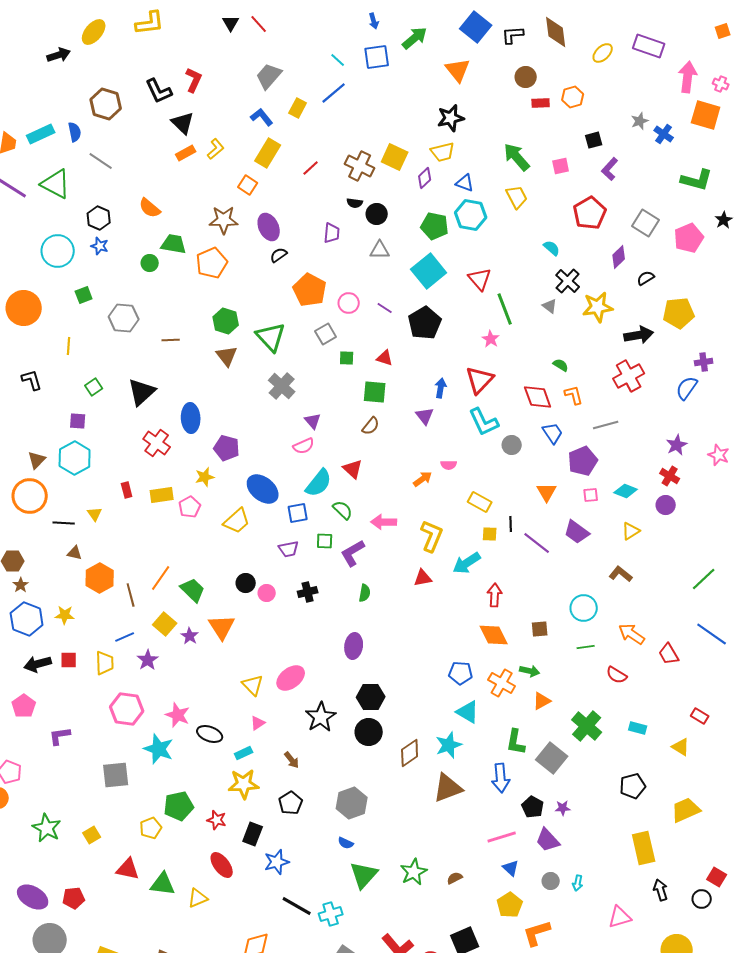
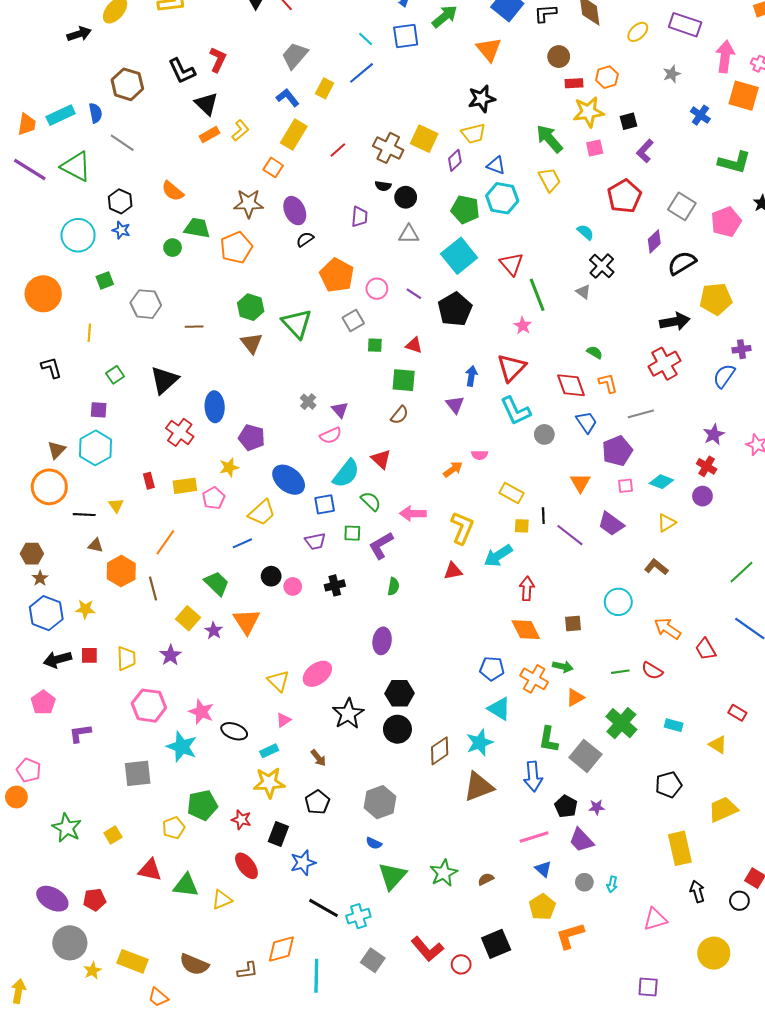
gray star: (640, 121) -> (672, 74), moved
black semicircle: (646, 278) -> (682, 263), size x1.6
yellow star: (598, 307) -> (588, 112), moved
gray cross: (282, 386) -> (308, 402), moved, size x0.6
orange line: (161, 578) -> (165, 542), moved
blue line: (125, 637) -> (242, 543), moved
green line: (586, 647) -> (620, 672), moved

